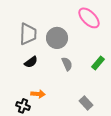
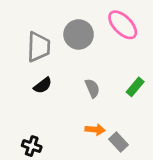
gray circle: (57, 38) -> (79, 34), moved
orange arrow: (38, 94) -> (95, 130), moved

